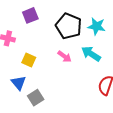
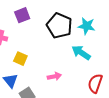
pink arrow: (64, 56) -> (54, 76), moved, turned -48

